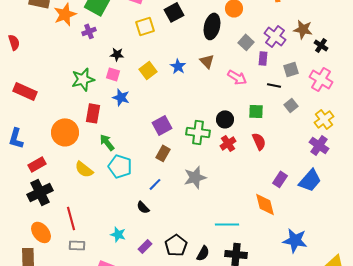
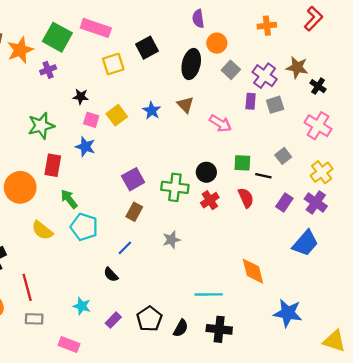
gray square: (246, 42) -> (231, 70), moved
gray square: (291, 69) -> (275, 105), moved
pink square: (113, 74) -> (91, 120), moved
black line: (274, 85) -> (263, 176), moved
gray star: (195, 177) -> (171, 240), size x0.7
purple rectangle: (280, 179) -> (284, 202), moved

